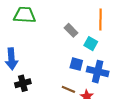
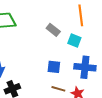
blue square: (76, 64) -> (54, 67), moved

